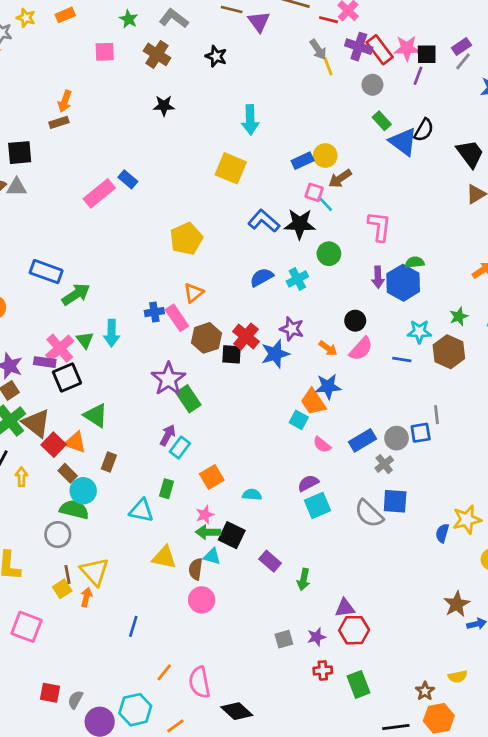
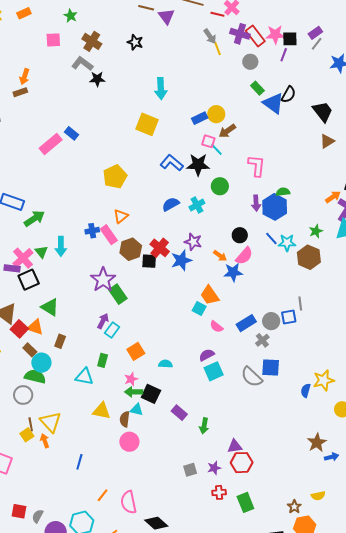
gray L-shape: (174, 18) -> (82, 64), moved
blue line: (402, 360) -> (271, 239), moved, turned 40
blue star: (328, 387) -> (233, 272), moved
orange arrow: (86, 597) -> (45, 441), turned -32

